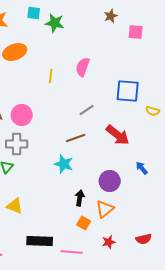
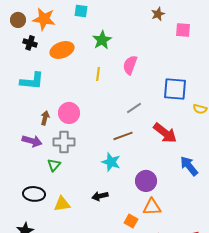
green star: (55, 23) -> (102, 40), moved, turned 30
blue arrow: (142, 168) -> (189, 166), size x1.5
purple circle: (110, 181) -> (146, 181), moved
black arrow: (80, 198) -> (100, 196), moved, turned -112
yellow triangle: (15, 206) -> (62, 204), turned -30
orange triangle: (105, 209) -> (152, 207), turned 36

